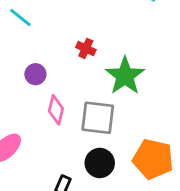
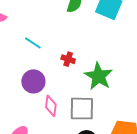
cyan line: (20, 18) -> (33, 43), moved
purple circle: (35, 74) -> (33, 81), size x1.5

